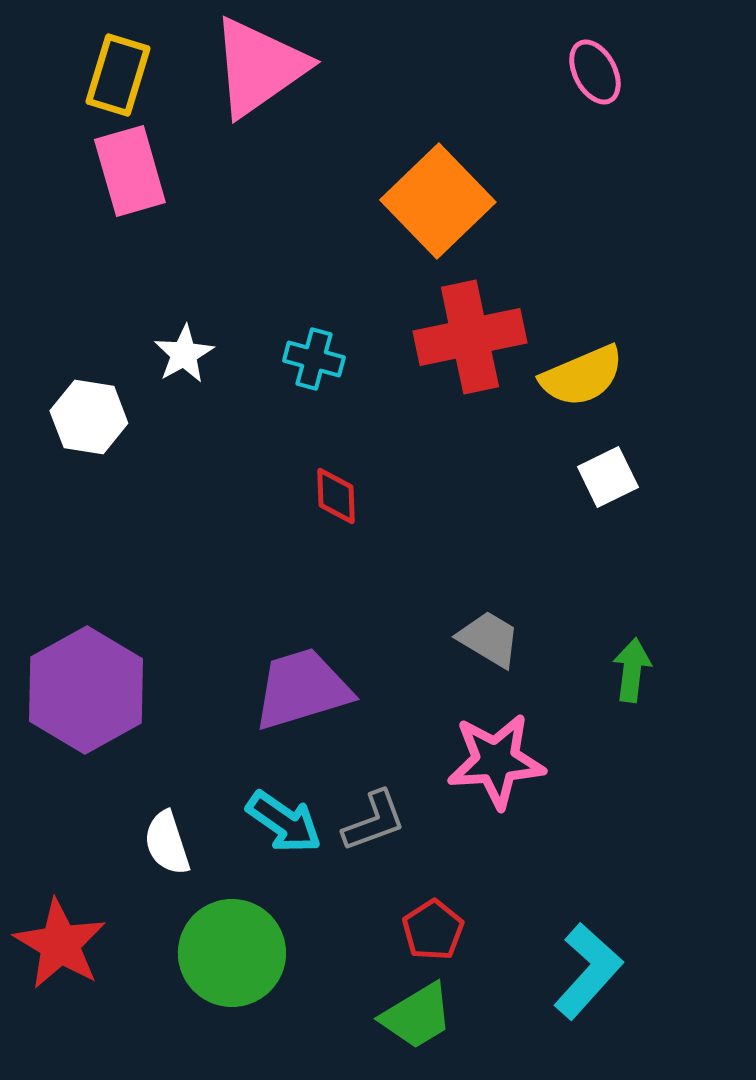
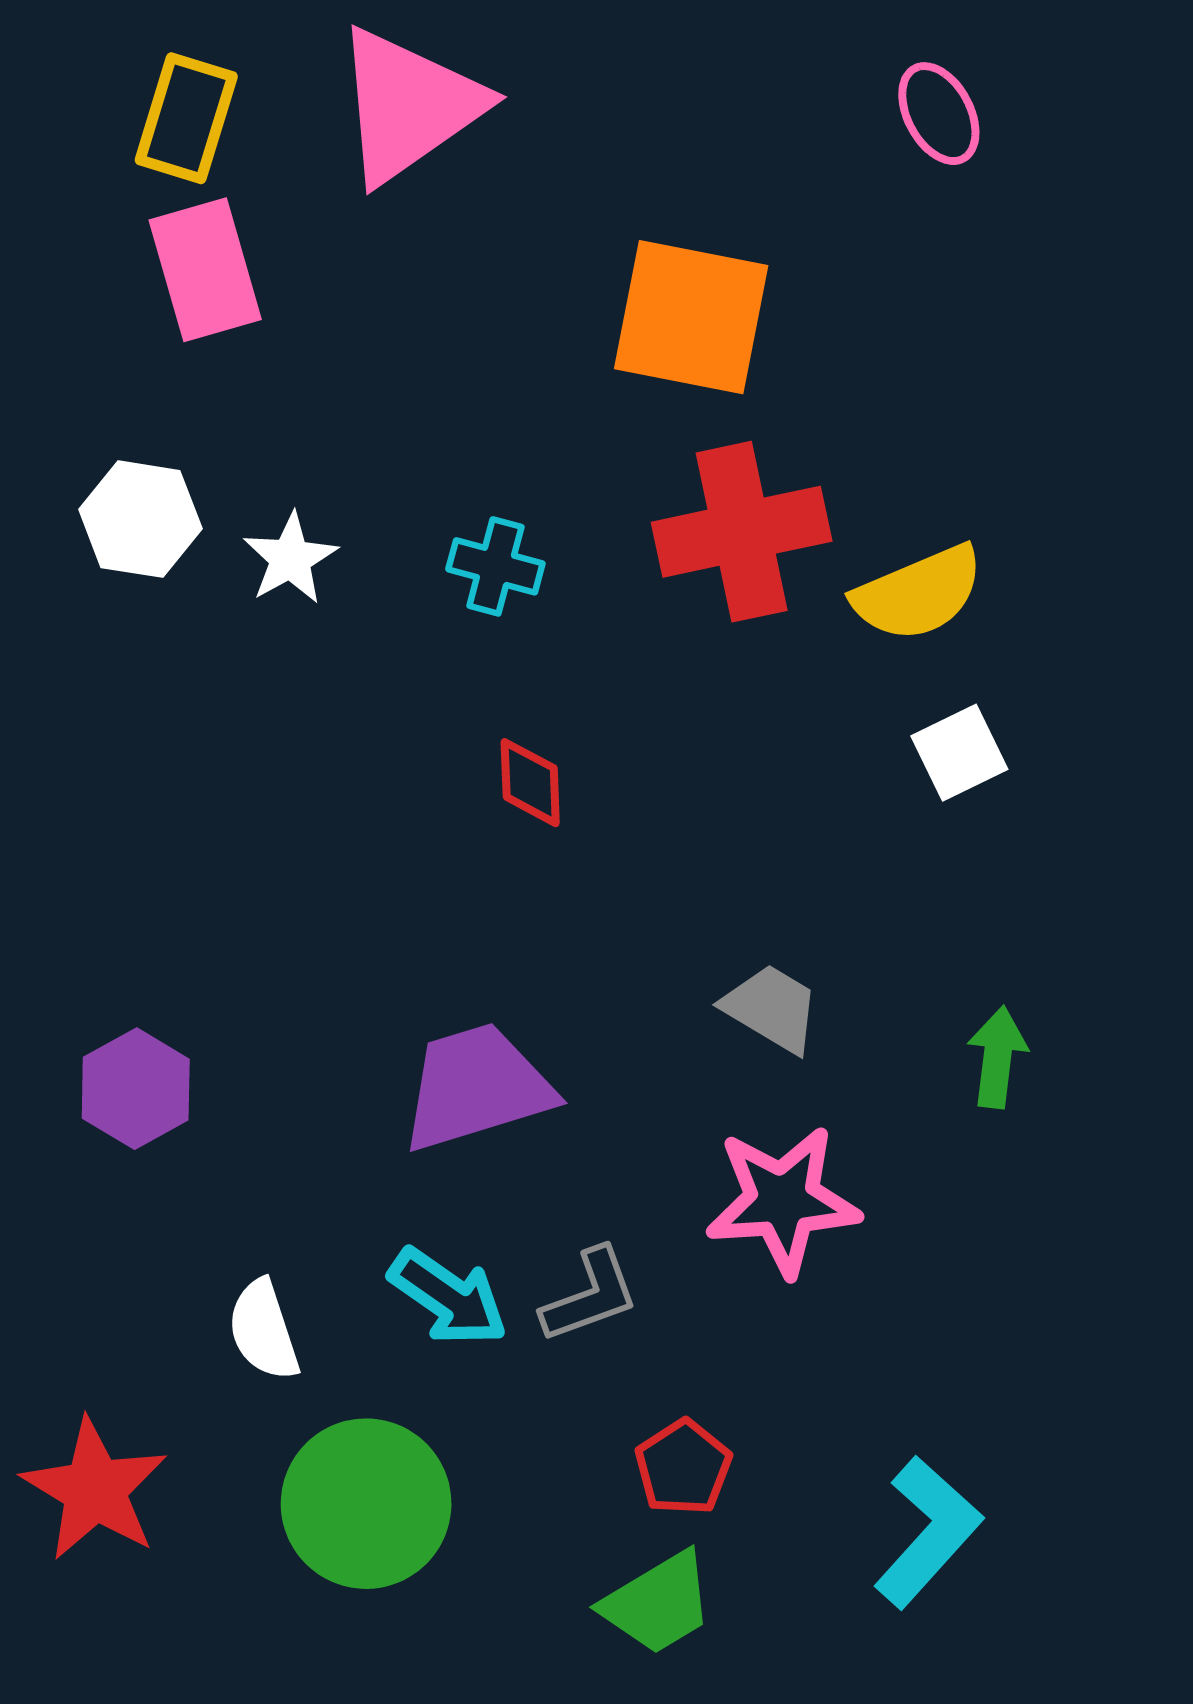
orange square: (438, 201) -> (691, 317), turned -35
white hexagon: (89, 417) -> (140, 519), moved
purple hexagon: (86, 690) -> (136, 1089), size x0.6

